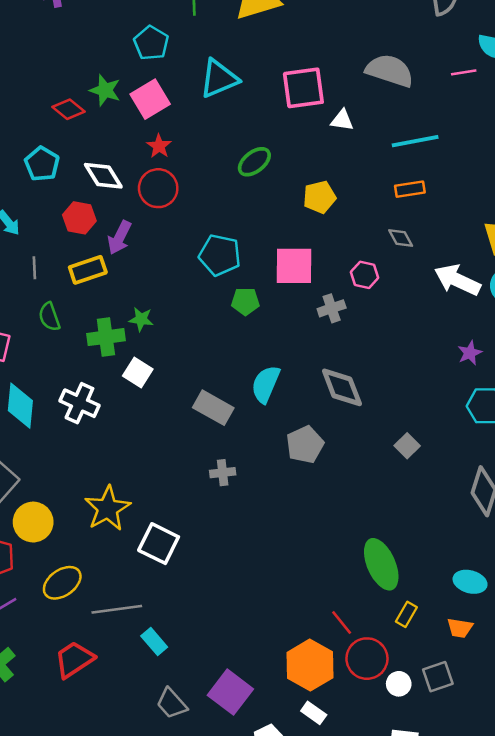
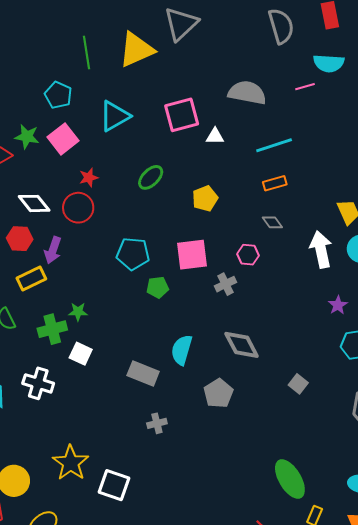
red star: (159, 146) -> (89, 177), moved, turned 30
white arrow: (457, 280) -> (321, 249), turned 60

